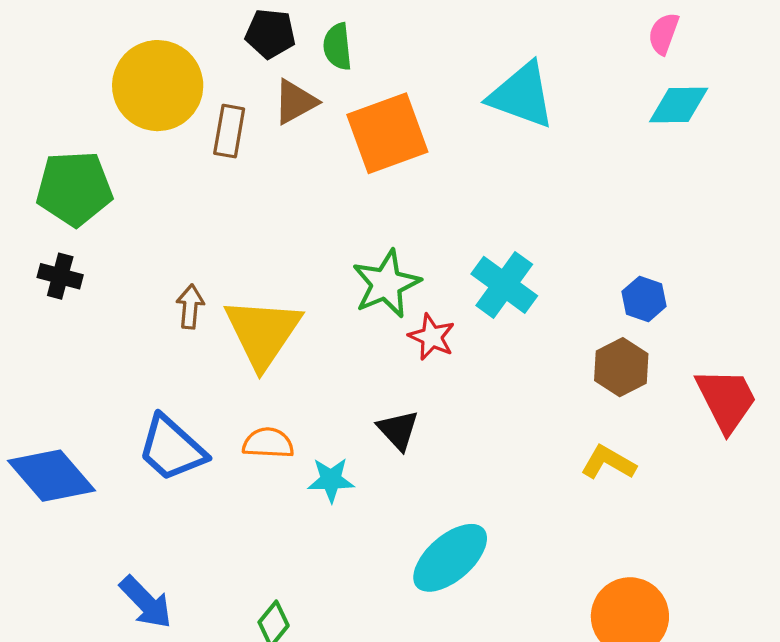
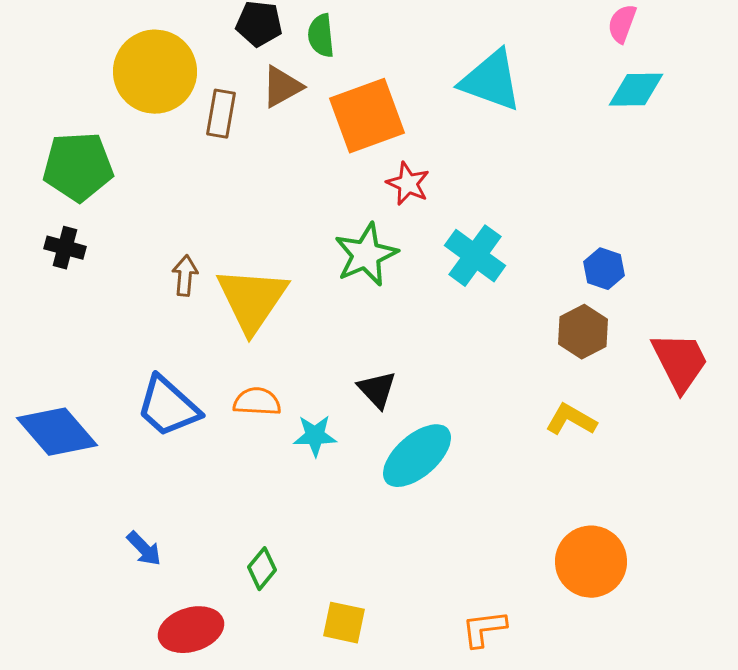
red star: (432, 337) -> (408, 184), moved
cyan ellipse: (450, 558) -> (417, 456), moved
blue arrow: (146, 602) -> (144, 549), size x0.7

